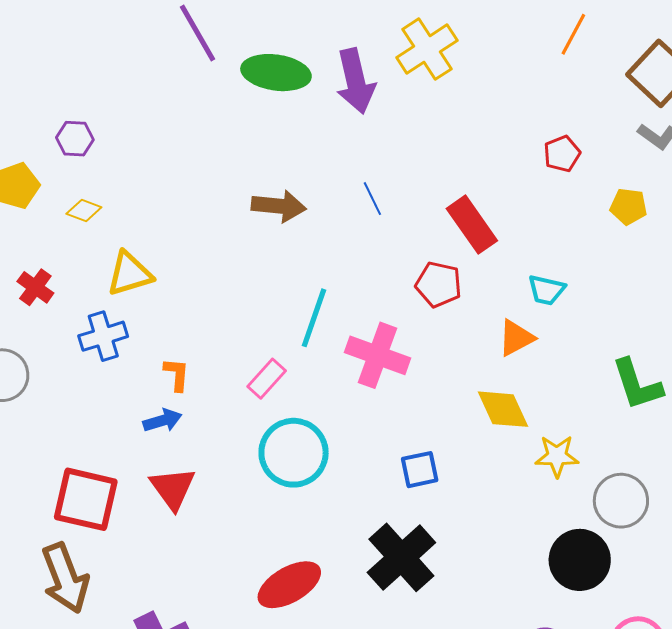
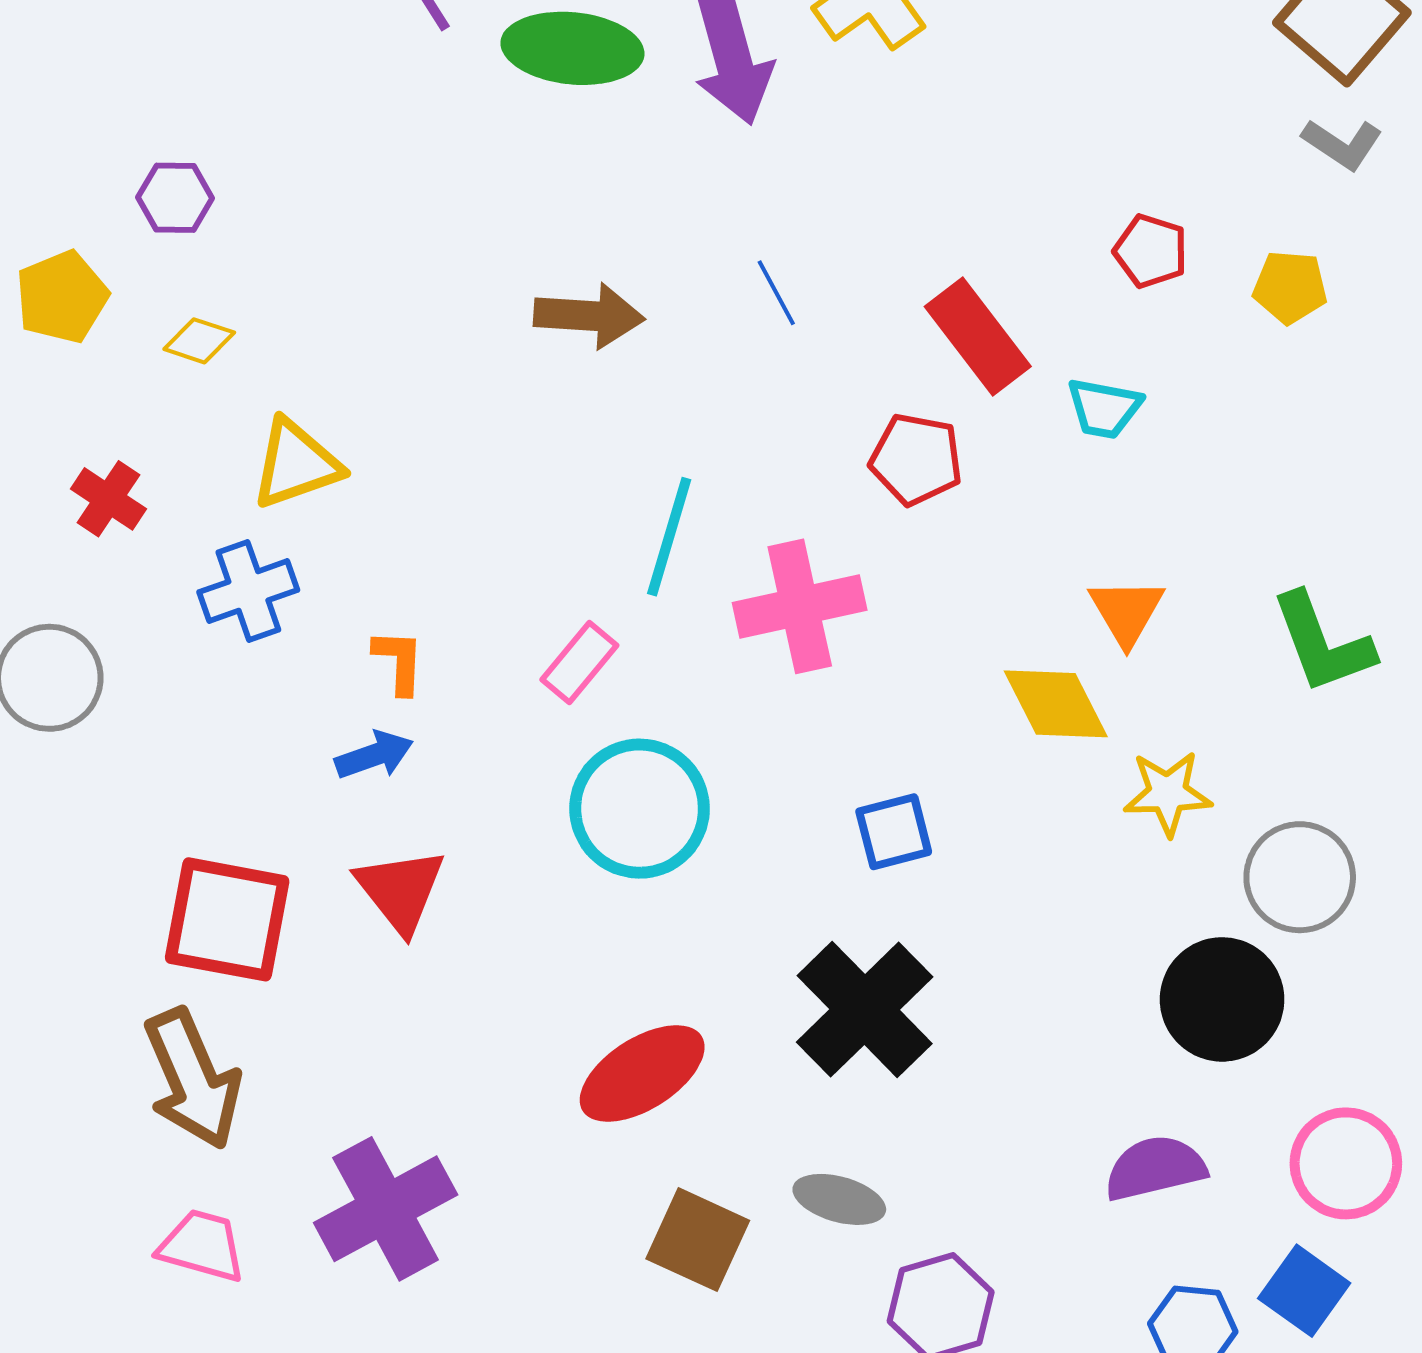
red pentagon: (562, 154) -> (1151, 251), moved, turned -30
cyan trapezoid: (546, 290) -> (1104, 408), moved
orange triangle: (516, 338) -> (1127, 612), moved, turned -30
pink cross: (378, 355) -> (800, 606), turned -30

